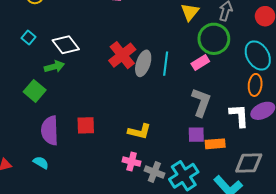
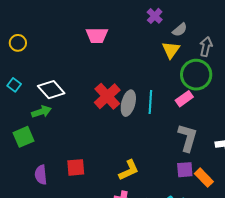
green square: (35, 91) -> (24, 137), turned 30
purple semicircle: (50, 130) -> (41, 175), size x0.7
yellow L-shape: (139, 131) -> (129, 170), turned -35
orange rectangle: (215, 144) -> (204, 178), turned 54

